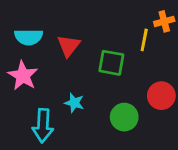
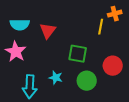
green square: (111, 63) -> (78, 54), moved
cyan star: (74, 103) -> (56, 78), moved

